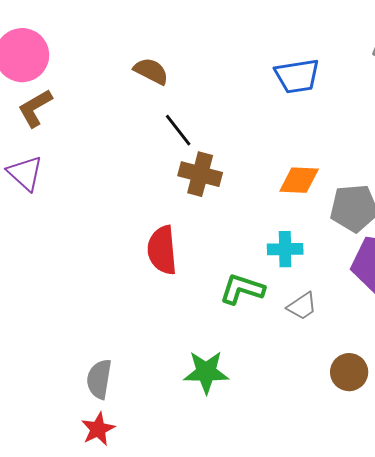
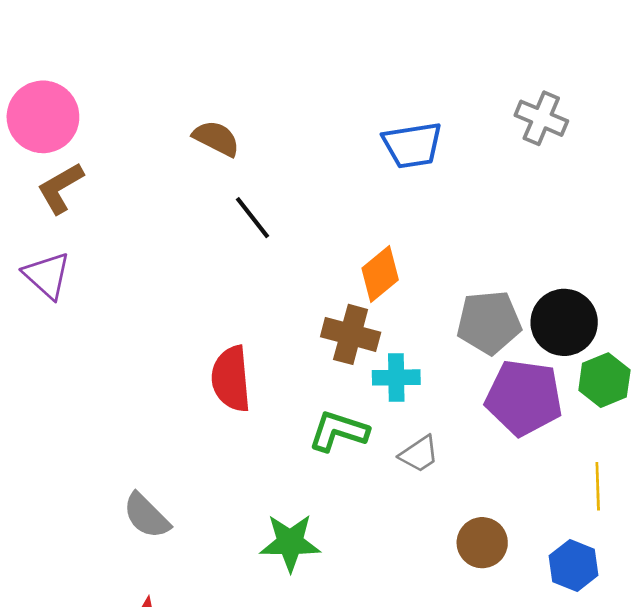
brown cross: (200, 174) -> (351, 334), moved
orange diamond: (299, 180) -> (380, 274), moved, turned -42
gray semicircle: (99, 379) -> (146, 516), moved, turned -54

